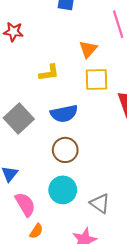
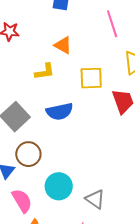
orange triangle: (88, 49) -> (63, 45), moved, turned -42
brown circle: (65, 150) -> (28, 154), moved

